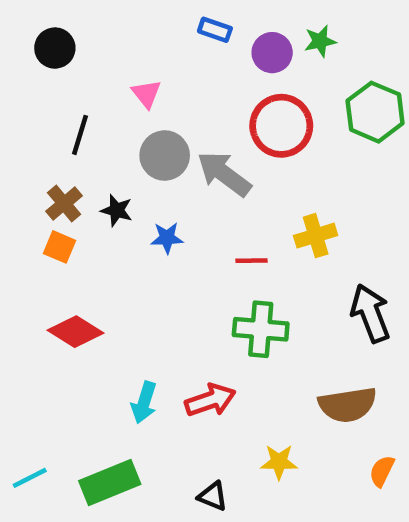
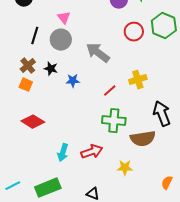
red circle: (281, 126) -> (134, 32), moved, size x0.7
gray circle: (165, 155) -> (61, 40), moved
red line: (252, 261) -> (110, 91), turned -40
brown semicircle: (348, 405) -> (143, 139), moved
yellow star: (279, 462) -> (125, 168), moved

